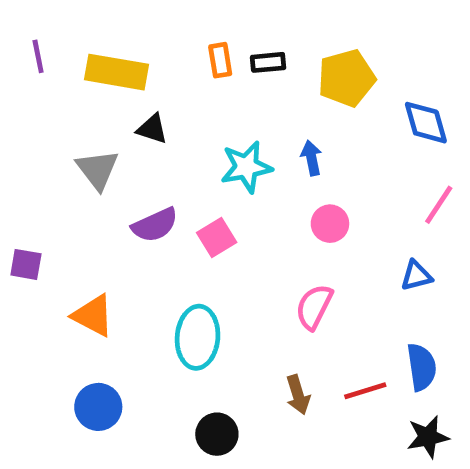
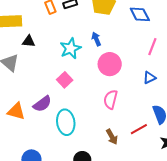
pink circle: (330, 224) -> (110, 64), size x1.5
purple semicircle: (155, 225) -> (42, 104), moved
orange triangle: (93, 316) -> (16, 111), moved

